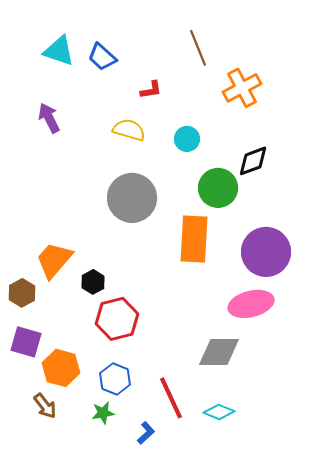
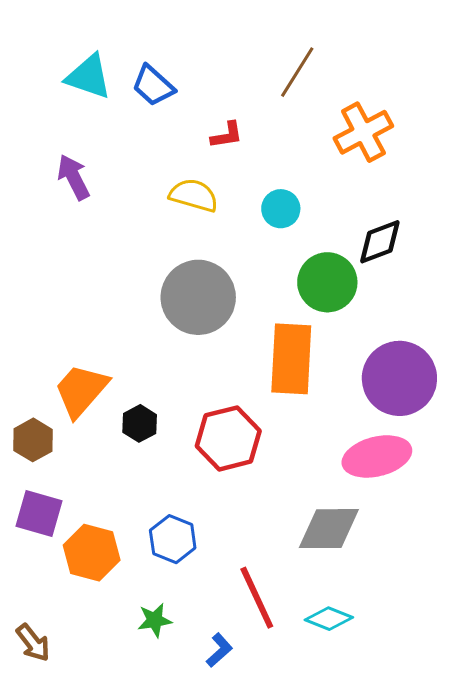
brown line: (198, 48) -> (297, 72), turned 54
red hexagon: (117, 319) -> (228, 438), moved
blue hexagon: (115, 379) -> (173, 539), moved
brown arrow: (45, 406) -> (33, 643), moved

